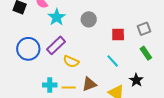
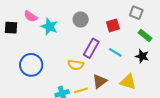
gray square: (144, 29) -> (136, 13), turned -32
purple rectangle: (56, 45) -> (91, 48), moved
black star: (136, 80) -> (142, 56), moved

